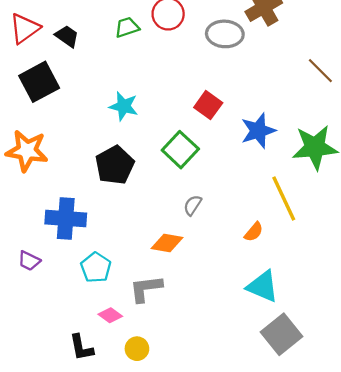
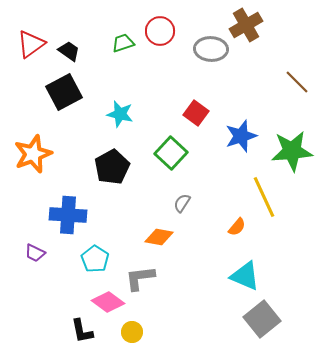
black square: (39, 82) -> (64, 92), moved
orange star: (27, 151) -> (33, 154), turned -30
pink diamond: (110, 315) -> (108, 302), size x1.5

